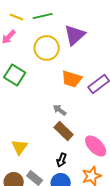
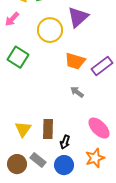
gray arrow: (60, 110) -> (77, 92), moved
brown rectangle: (64, 131) -> (48, 129), moved, turned 48

